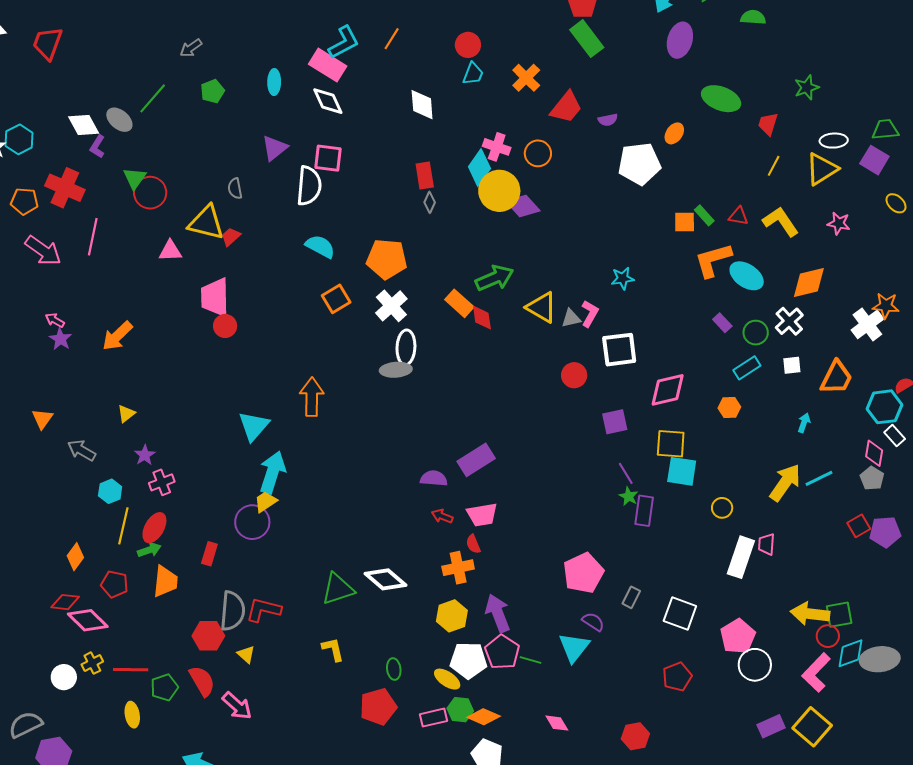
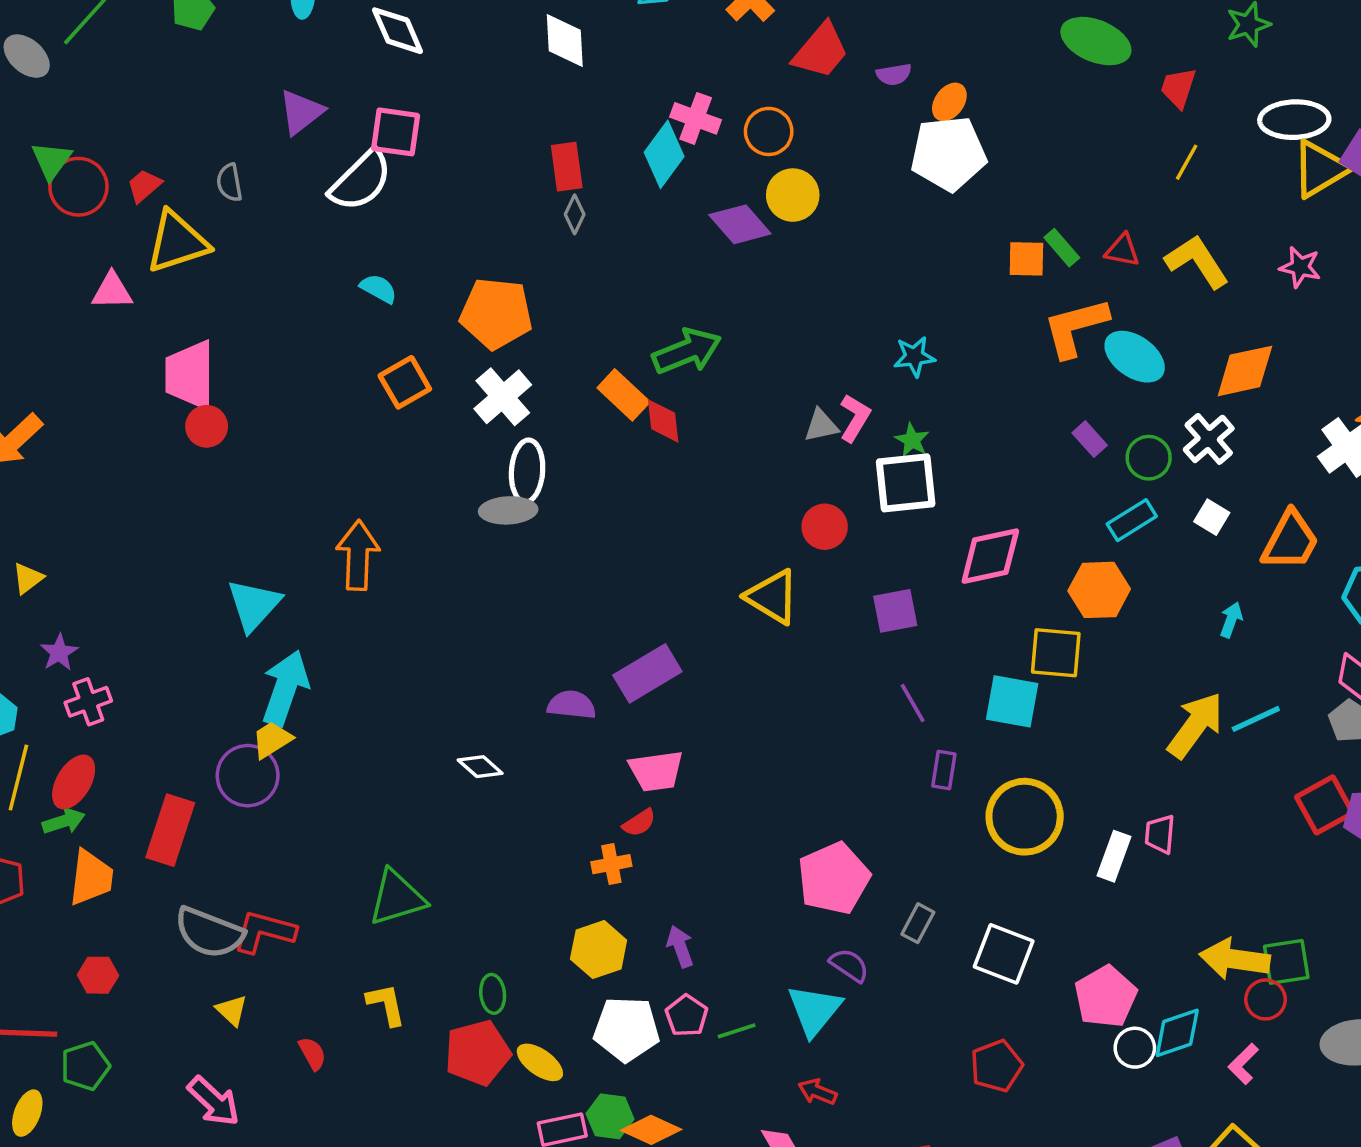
orange ellipse: (674, 133) -> (949, 102), moved
white ellipse: (834, 141) -> (1294, 120), size x1.4
yellow triangle: (822, 169) -> (1320, 169), moved
white semicircle: (309, 186) -> (361, 180), turned 39
yellow circle: (499, 191) -> (793, 195), moved, size x0.7
yellow triangle: (206, 223) -> (177, 242), turned -33
red trapezoid: (231, 237) -> (144, 186), moved
cyan semicircle: (320, 246) -> (379, 289), size x0.7
yellow triangle: (542, 307) -> (772, 597), moved
white square: (792, 365) -> (1212, 517), turned 36
orange hexagon: (729, 408) -> (1099, 590), size x1.5
yellow square: (671, 444) -> (1056, 653), moved
green star: (629, 496) -> (912, 440), moved
yellow circle: (722, 508) -> (1025, 817), moved, size x2.0
purple rectangle: (644, 511) -> (944, 770), size x0.7
red arrow: (442, 516) -> (817, 1092), moved
red square: (859, 526) -> (1325, 805), size x1.4
red semicircle: (473, 544) -> (639, 823), turned -102
red rectangle: (209, 554) -> (170, 830), size x1.6
white rectangle: (741, 557) -> (1114, 856), size x0.7
orange cross: (458, 568) -> (611, 864), size x0.7
white diamond: (385, 579) -> (480, 767), moved, size x0.6
gray semicircle: (233, 611) -> (209, 933), turned 105
purple arrow: (498, 613) -> (680, 946), size x0.6
red hexagon: (208, 636) -> (98, 975), moved, size x0.7
pink pentagon: (502, 652) -> (687, 1016), size x0.7
cyan diamond: (850, 653) -> (1177, 1033), moved
green line: (531, 660) -> (737, 1031), turned -35
white circle: (755, 665) -> (1135, 1048), size x0.7
green ellipse: (394, 669) -> (493, 994), moved
pink L-shape: (816, 673) -> (1243, 1064), size x0.6
yellow ellipse: (447, 679) -> (540, 1062), moved
red semicircle: (202, 681) -> (312, 1054), moved, size x0.6
red pentagon: (378, 707) -> (478, 1053), moved
yellow ellipse: (132, 715) -> (27, 1113), turned 30

